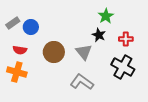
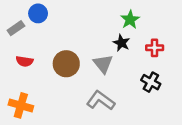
blue circle: (31, 27) -> (38, 13), moved
black cross: (123, 67) -> (151, 82), size x0.7
orange cross: (17, 72) -> (21, 105), moved

